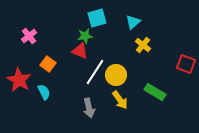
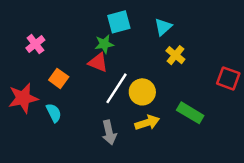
red star: (19, 80) -> (23, 98), turned 30
yellow arrow: (120, 100) -> (147, 123), turned -72

